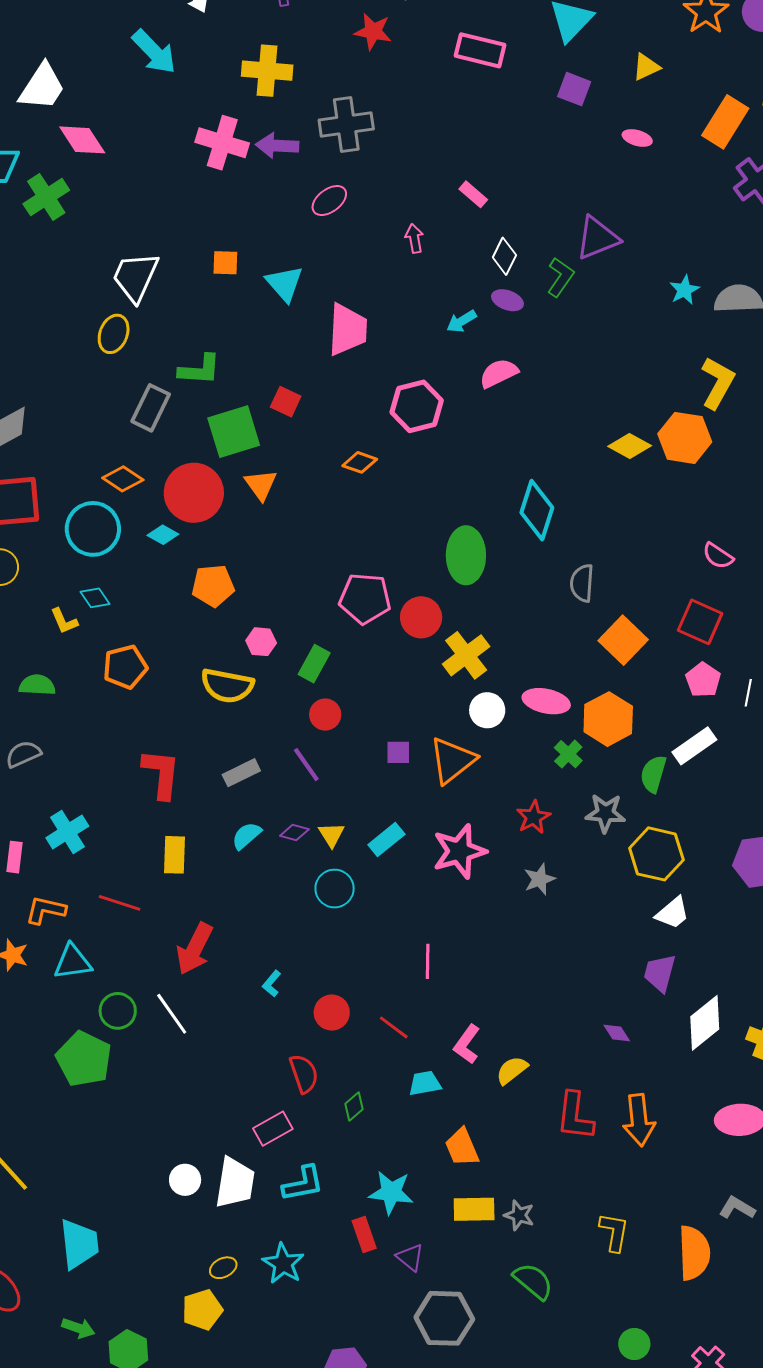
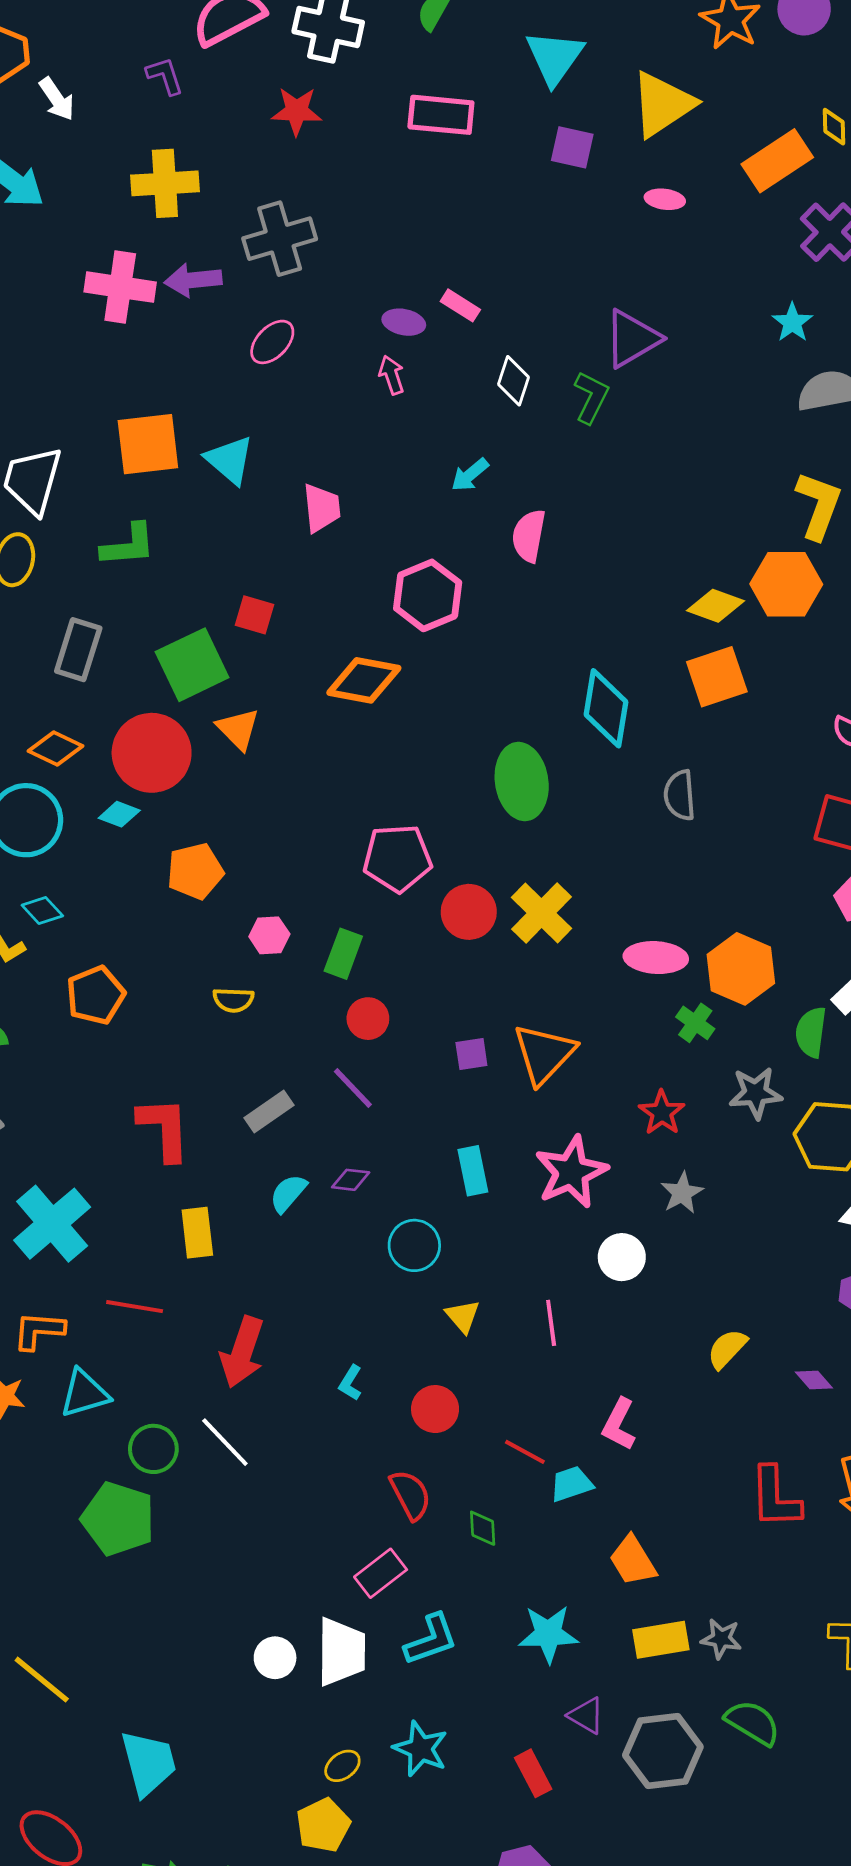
yellow triangle: (646, 67) -> (663, 104), size x1.8
orange rectangle: (725, 122) -> (777, 161), turned 33
orange square: (225, 263) -> (148, 444), size x1.8
cyan star: (684, 290) -> (792, 322), moved
purple ellipse: (507, 300) -> (404, 322), moved
pink trapezoid: (348, 329) -> (322, 508), size x0.7
green L-shape: (200, 370) -> (128, 545), moved
pink semicircle: (499, 373) -> (529, 536), turned -45
orange diamond: (360, 462) -> (364, 680), size x1.6
red circle: (421, 617) -> (469, 912), moved
orange square: (623, 640) -> (717, 677), moved, turned 36
yellow semicircle: (227, 686) -> (233, 1000), size x0.6
white circle: (487, 710) -> (622, 1257), moved
cyan cross: (67, 832) -> (52, 1224), size x1.4
yellow triangle: (331, 835) -> (463, 1316), moved
cyan rectangle: (386, 839) -> (473, 1171), turned -54
red line: (394, 1027) -> (525, 1452), moved
yellow semicircle: (512, 1070) -> (727, 1349), moved
green diamond: (354, 1106) -> (483, 1528), turned -44
red rectangle: (364, 1234) -> (533, 1773), moved
gray hexagon: (444, 1318) -> (663, 1751), moved

